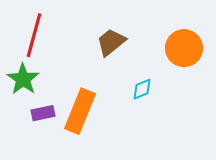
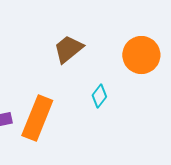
cyan diamond: (142, 89) -> (99, 96), turned -30

